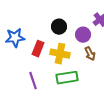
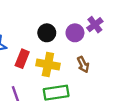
purple circle: (83, 35) -> (75, 33), moved

